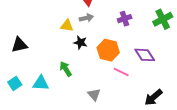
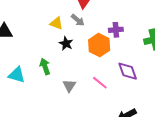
gray arrow: (86, 18) -> (78, 20), turned 40
orange hexagon: (108, 50) -> (99, 45), moved
gray triangle: (94, 95) -> (69, 86), moved

